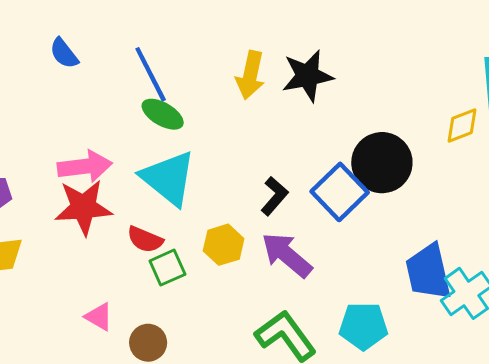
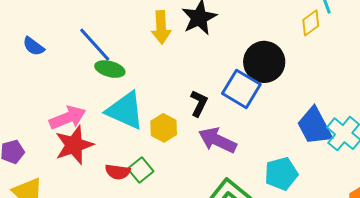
red semicircle: (145, 239) -> (118, 172), moved
yellow hexagon: (224, 245) -> (164, 128), moved

